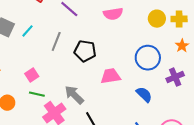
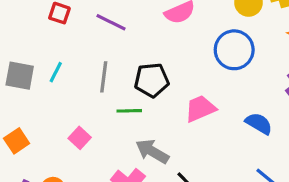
blue circle: (148, 58) -> (234, 50), moved
green line: (37, 94) -> (129, 111), moved

